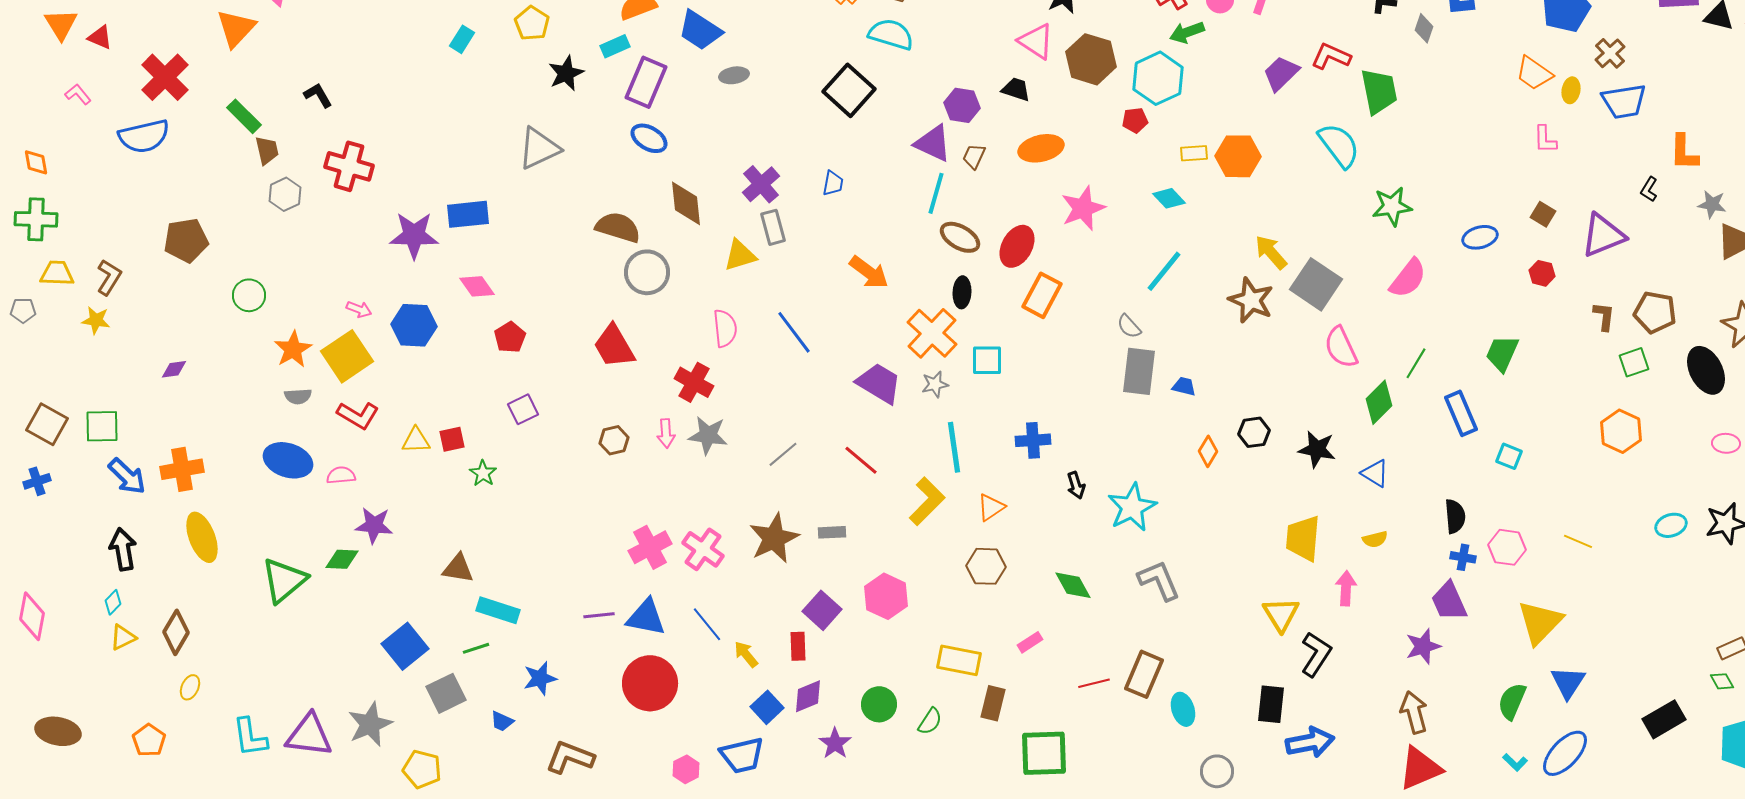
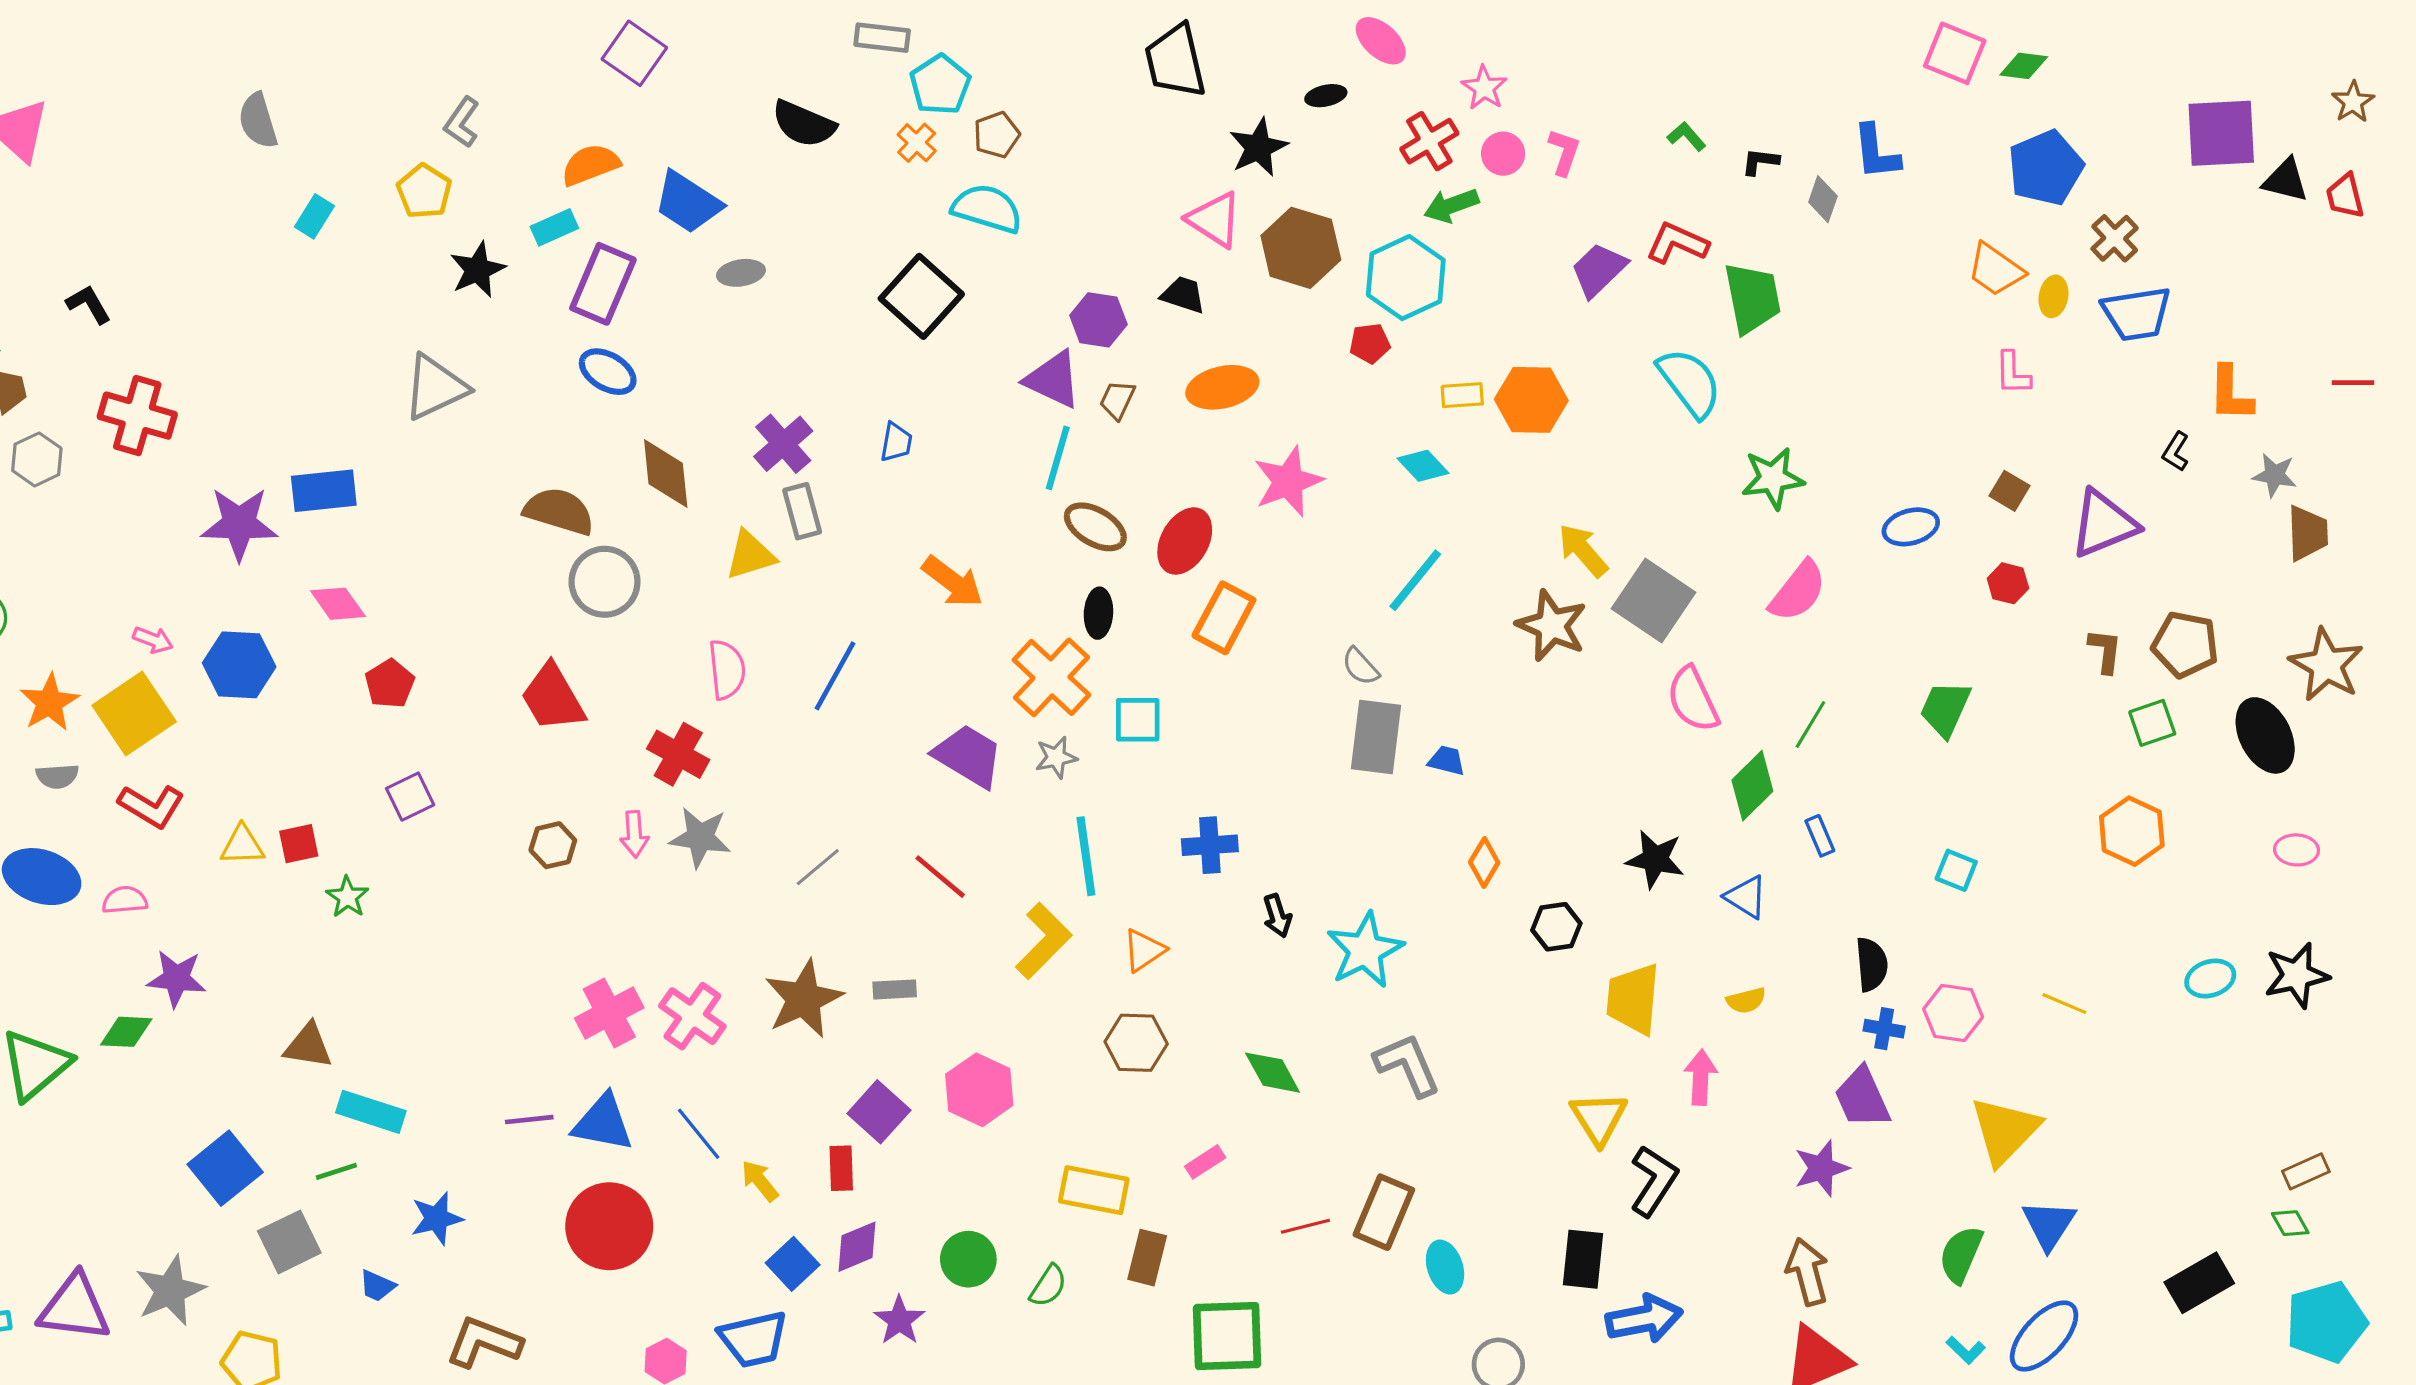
blue line: (794, 332) -> (835, 676), turned 66
blue rectangle: (1461, 413) -> (1820, 836), moved, size x0.6
black hexagon: (1254, 432) -> (1556, 927), moved

